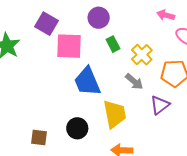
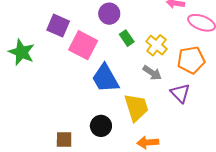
pink square: (69, 46) -> (83, 45), turned 32
purple triangle: (160, 105) -> (180, 93), turned -30

